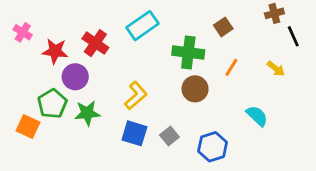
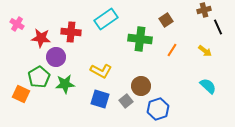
red cross: (95, 43) -> (71, 32), turned -30
brown circle: (195, 89) -> (141, 86), moved
yellow L-shape: (136, 96) -> (101, 71), turned 70
cyan semicircle: (257, 116) -> (208, 86), moved

